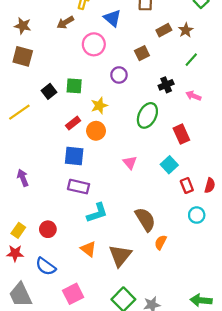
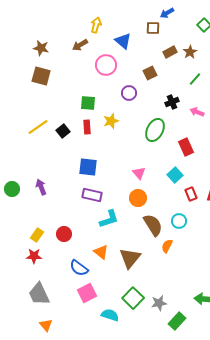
black square: (49, 91) -> (63, 131), moved
red rectangle: (73, 123) -> (87, 127), moved, turned -56
orange circle: (96, 131) -> (138, 198), moved
cyan circle: (197, 215) -> (179, 221), moved
blue semicircle: (46, 266) -> (79, 268), moved

